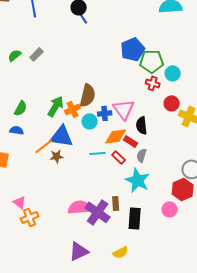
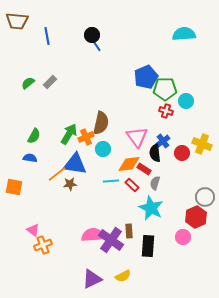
red circle: (172, 103) -> (182, 153), moved
blue cross: (105, 113) -> (163, 141), moved, turned -32
yellow semicircle: (121, 252) -> (123, 276), moved

